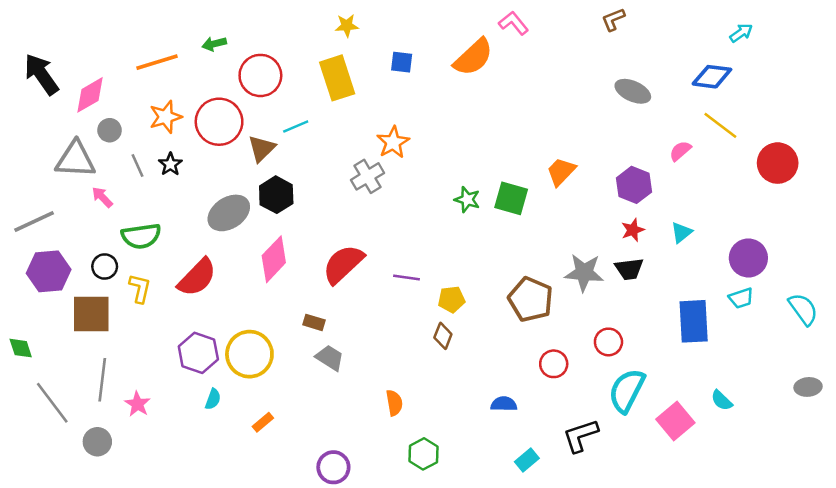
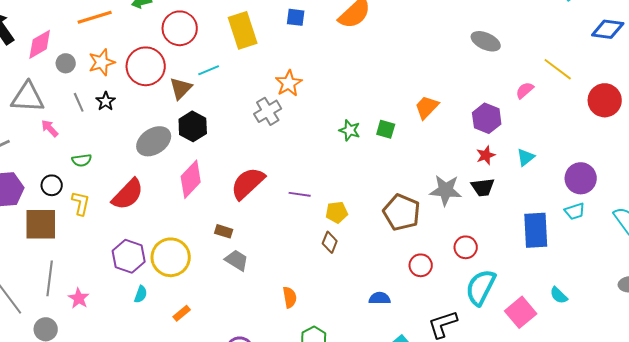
blue diamond: (712, 77) -> (608, 29), moved
gray circle: (110, 130) -> (66, 63), moved
green square: (511, 198) -> (386, 129), size x0.7
green semicircle: (141, 236) -> (82, 160), size x0.6

